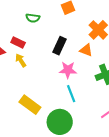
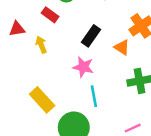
red rectangle: (18, 42) -> (50, 15), moved
pink star: (68, 70) -> (83, 67), moved

